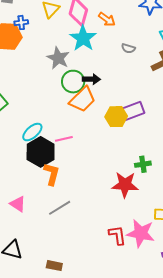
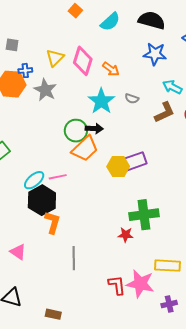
cyan star: (83, 38) -> (101, 101), moved
gray star: (58, 58) -> (45, 90), moved
pink line: (64, 139) -> (58, 177), moved
green cross: (143, 164) -> (144, 215), size x1.8
red star: (125, 185) -> (126, 235), size x0.6
gray line: (60, 208) -> (74, 258), moved, turned -60

